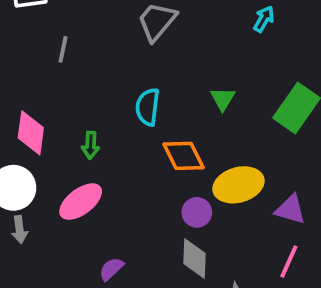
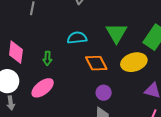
green triangle: (223, 99) -> (116, 33), size x1.6
cyan semicircle: (148, 107) -> (77, 38), turned 78
yellow ellipse: (238, 185) -> (134, 62), moved

